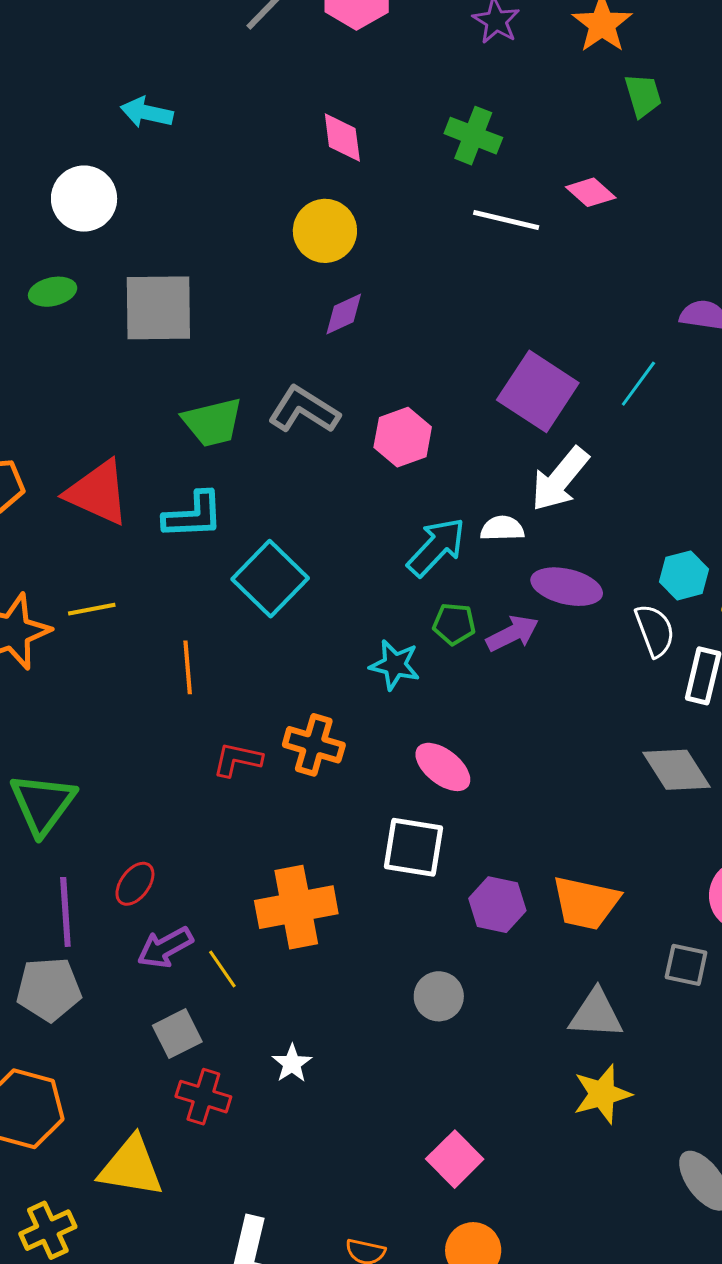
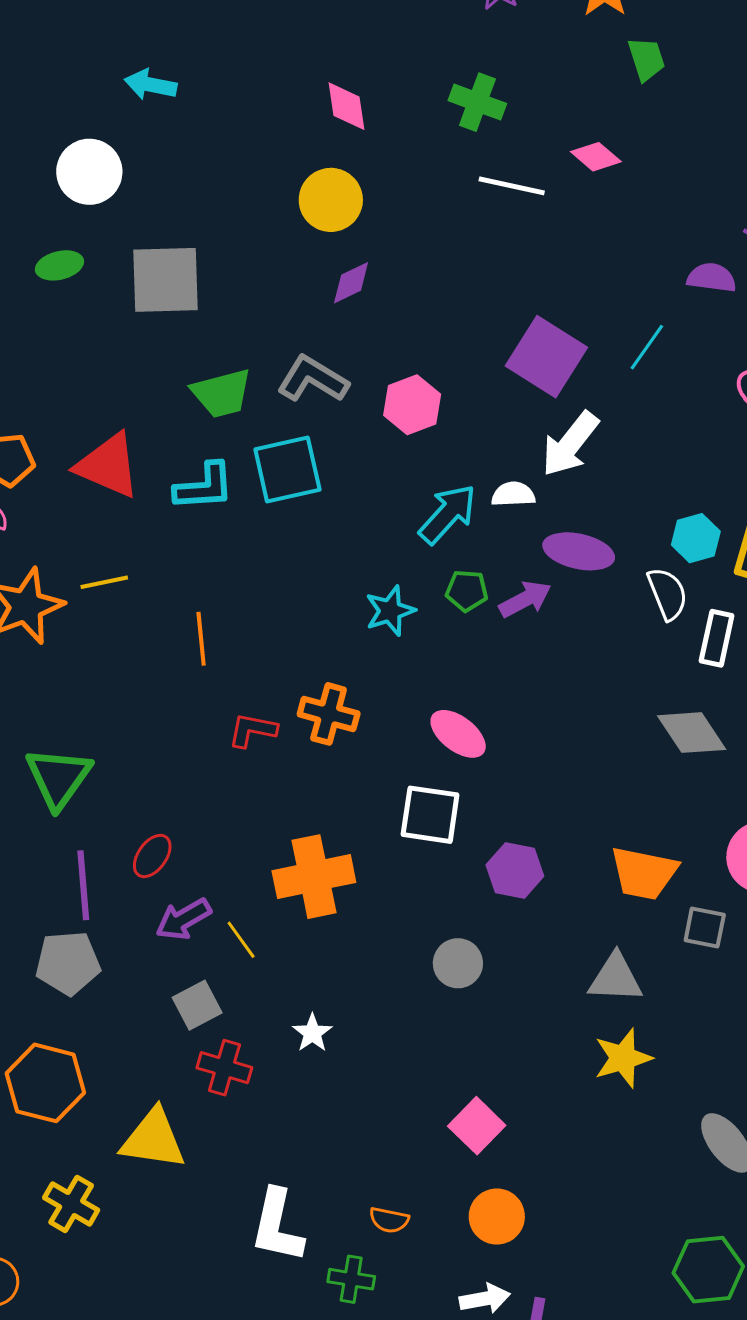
cyan square: (270, 579) -> (287, 469), moved, turned 34
cyan star: (395, 665) -> (390, 611), moved, turned -30
orange trapezoid: (586, 903) -> (644, 873), moved
yellow cross: (48, 1230) -> (71, 1204), turned -34

